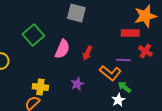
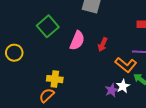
purple star: (77, 84) -> (112, 90), moved
white star: (118, 100) -> (123, 86), moved

